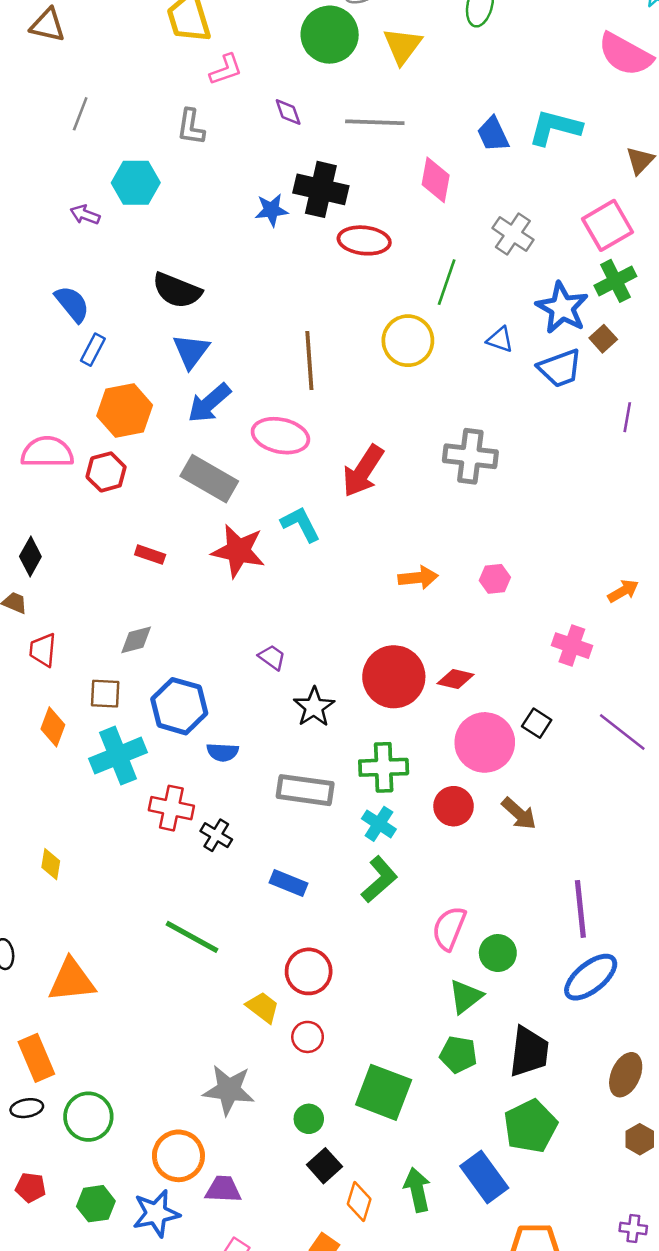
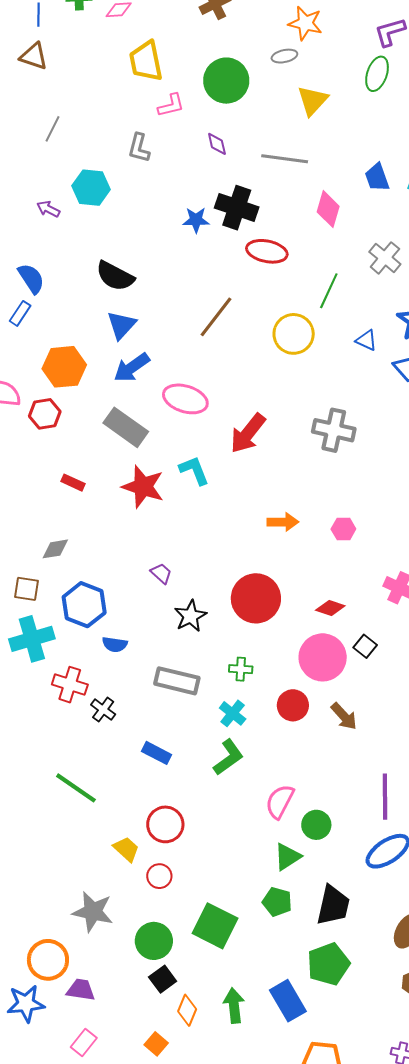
green circle: (330, 35) -> (226, 81), moved
blue rectangle: (93, 350) -> (20, 313), moved
brown line: (309, 361) -> (216, 317), moved, turned 36
red diamond: (456, 679) -> (330, 608), moved
green cross: (384, 767) -> (241, 669), size x0.6
green circle: (309, 1119) -> (154, 941), size x1.6

